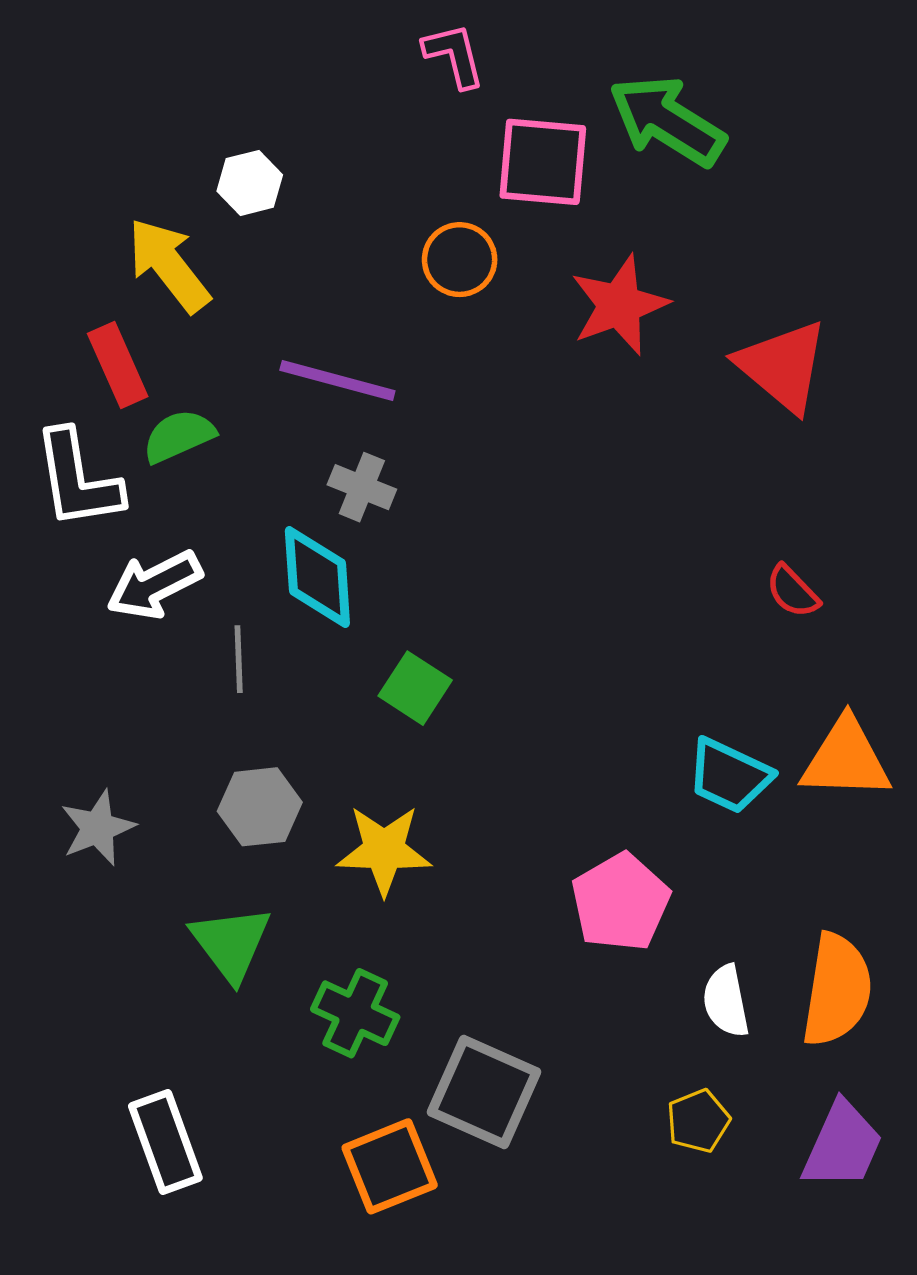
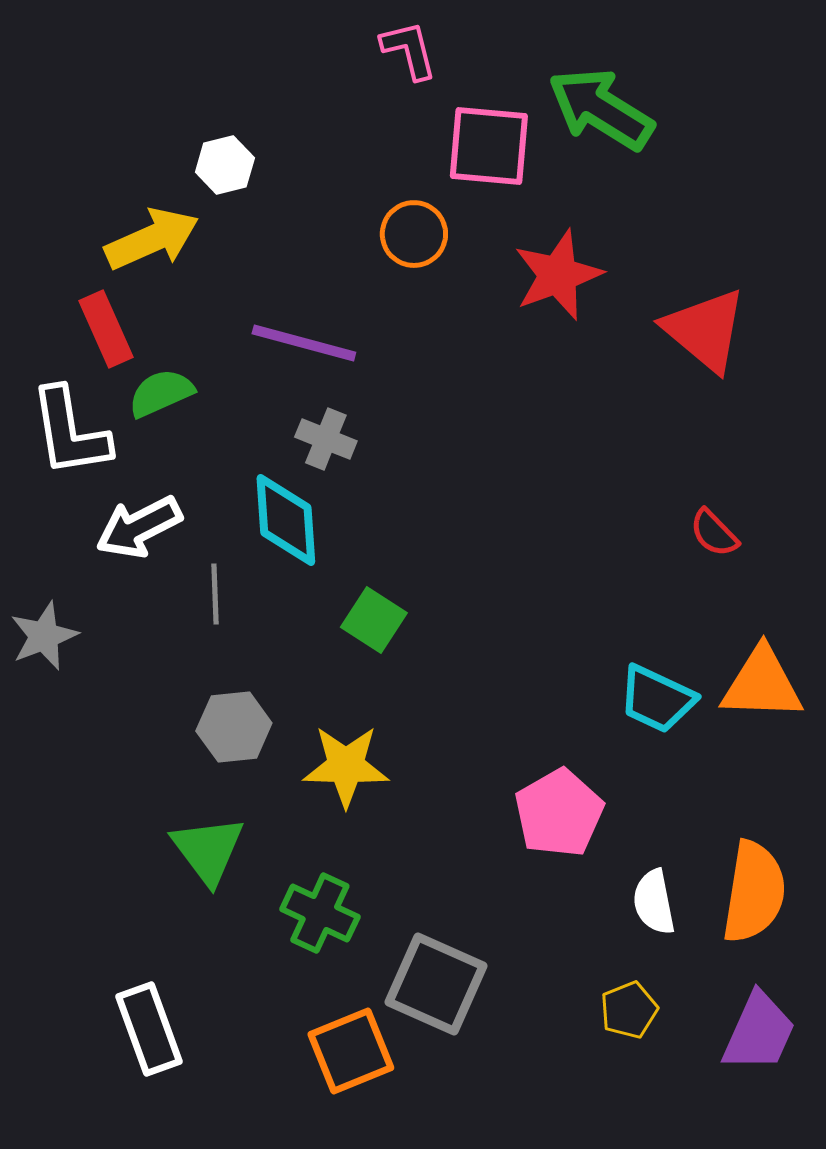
yellow arrow: (169, 265) -> (152, 239), turned 104
gray star: (98, 828) -> (44, 636), moved

